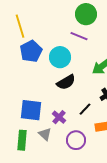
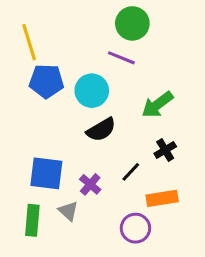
blue pentagon: (31, 51) -> (46, 81), turned 30
purple circle: (76, 140) -> (135, 228), moved

